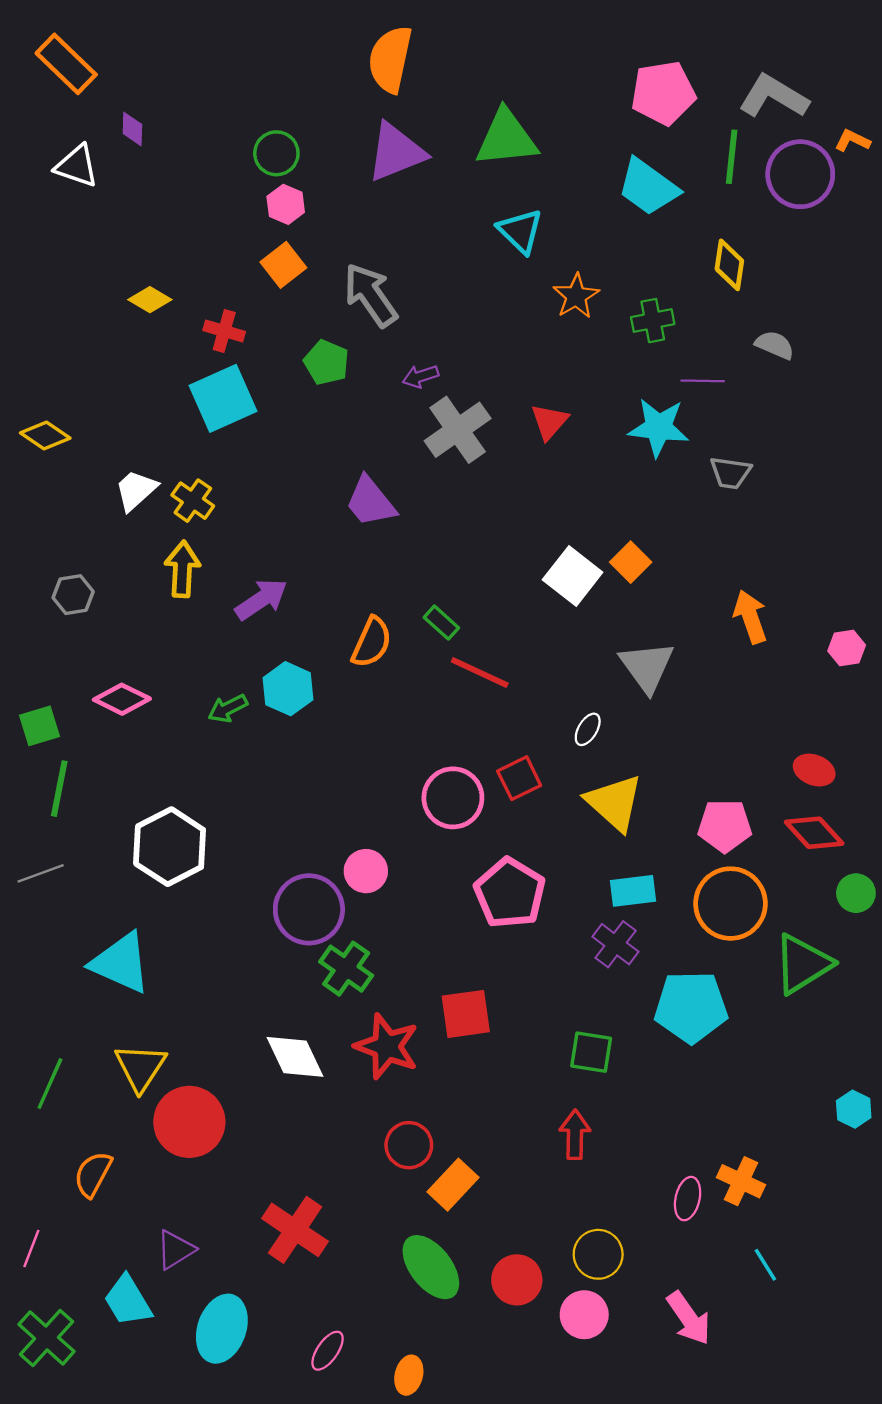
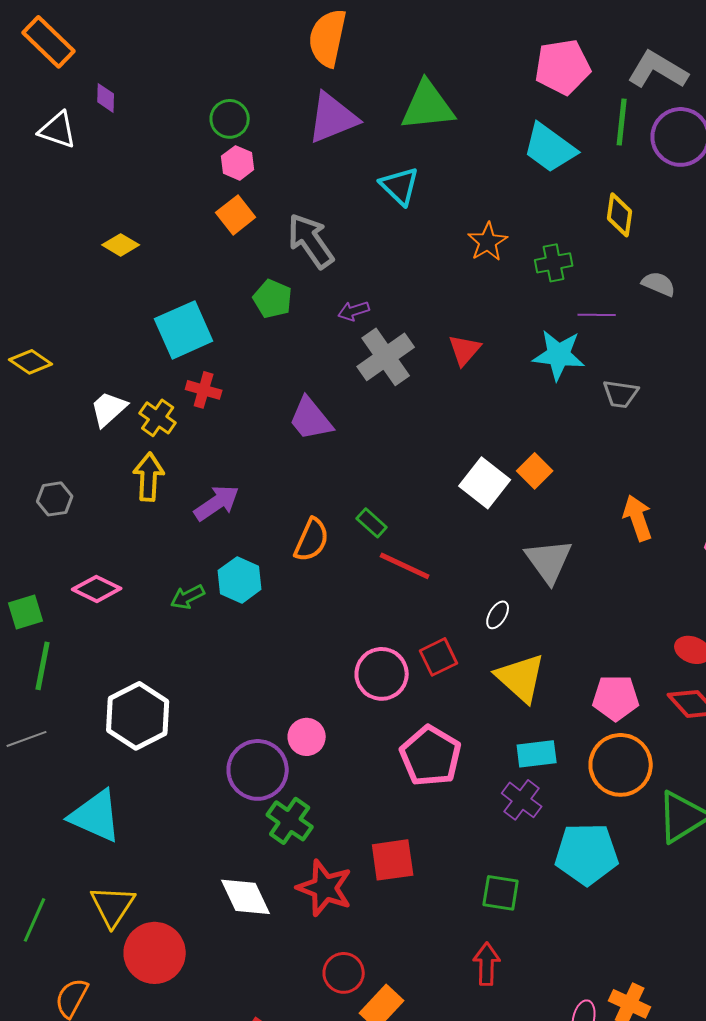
cyan triangle: (520, 231) -> (400, 186), moved
red cross: (224, 331) -> (204, 390), moved

